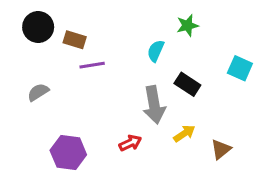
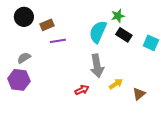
brown rectangle: (75, 40) -> (47, 25), turned -40
cyan semicircle: (156, 51) -> (98, 32), size x1.6
black rectangle: (187, 84) -> (124, 35), moved
purple hexagon: (68, 153) -> (19, 80), moved

